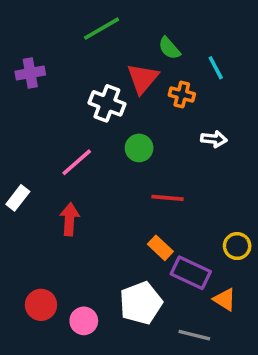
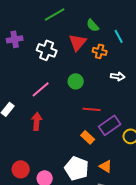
white cross: (107, 103) -> (47, 50), moved
purple rectangle: (191, 273) -> (110, 125), moved, turned -60
orange triangle: (225, 299) -> (106, 166), moved
white pentagon: (141, 303) -> (77, 168), turned -30

